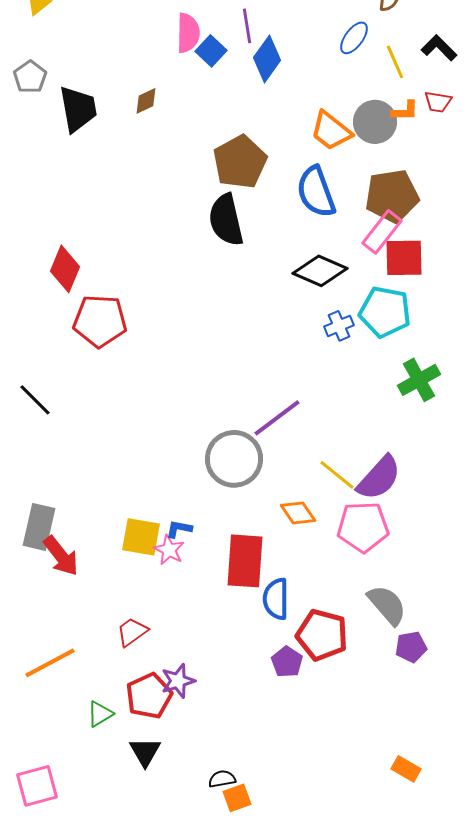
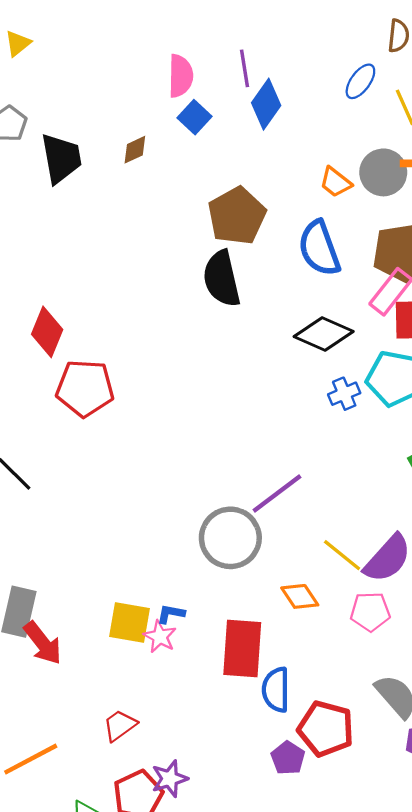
blue square: (211, 51) -> (195, 117), moved
orange trapezoid: (331, 131) -> (336, 182), size x0.7
pink pentagon: (363, 527) -> (370, 612), size x0.7

